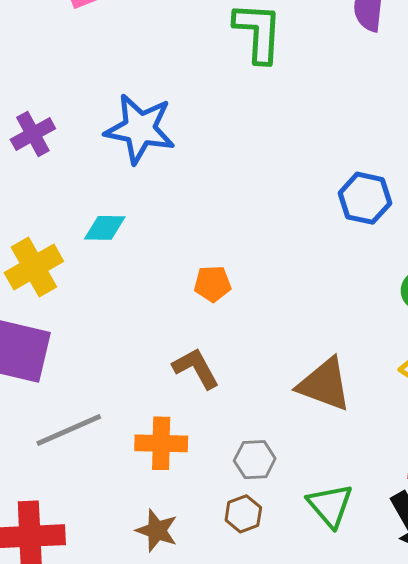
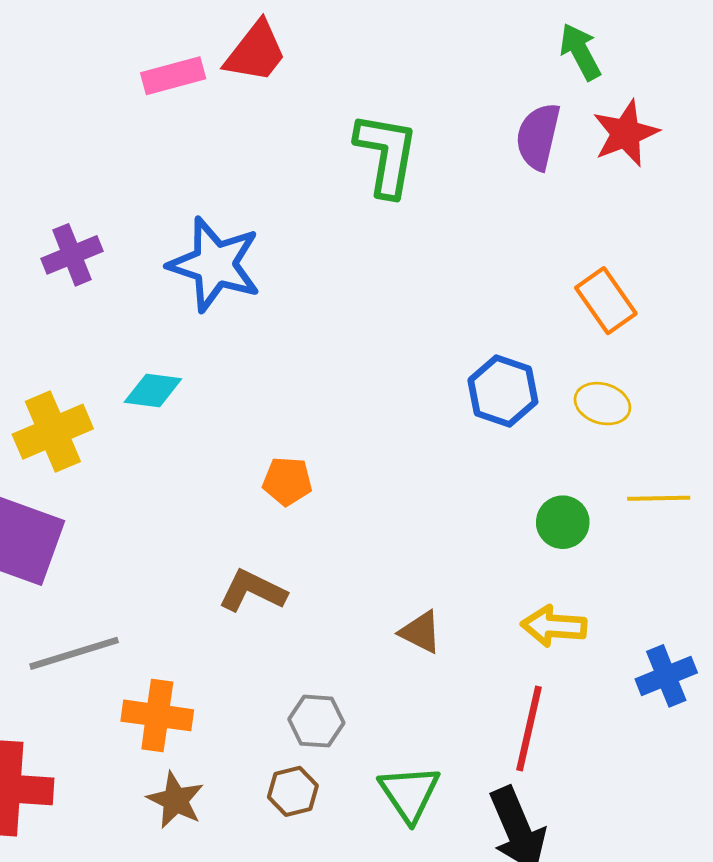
brown L-shape: (196, 368) -> (252, 591), turned -42
brown triangle: (325, 384) -> (421, 632), size x0.6
orange cross: (161, 443) -> (157, 715), moved

